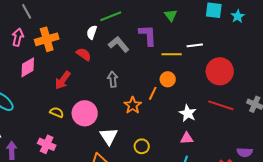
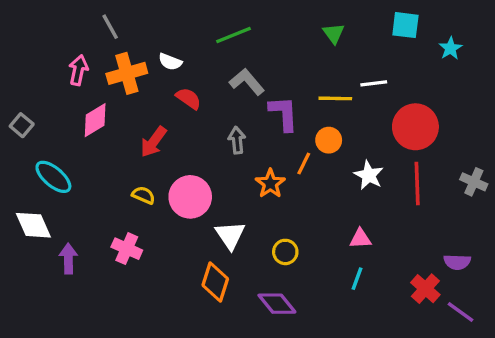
gray line: (27, 11) -> (110, 27), moved
cyan star: (238, 16) -> (450, 48), moved
white semicircle: (92, 32) -> (170, 62), moved, turned -88
purple L-shape: (148, 35) -> (284, 113), moved
red line: (221, 105) -> (417, 184), turned 70
white star: (188, 113) -> (369, 175), moved

